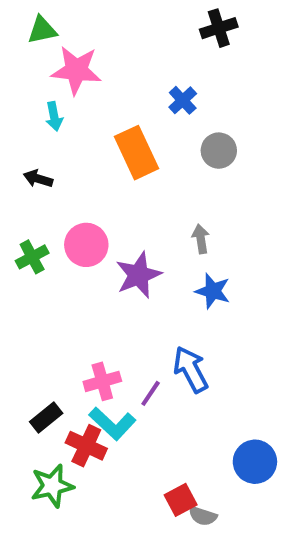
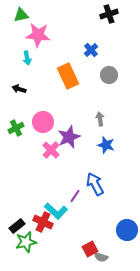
pink cross: (102, 381) -> (51, 150), moved, turned -30
black rectangle: (46, 418) -> (17, 226), moved

